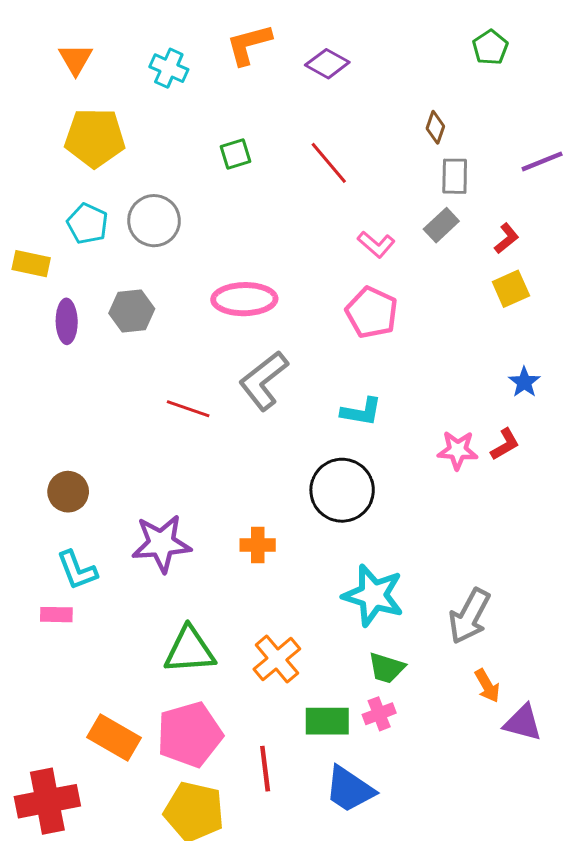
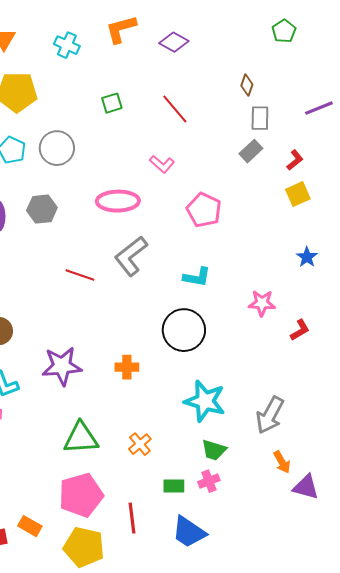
pink L-shape: (376, 244) -> (162, 164), moved
red L-shape: (505, 444) -> (300, 330), moved
orange cross: (277, 659) -> (140, 444), size x0.7
green rectangle: (327, 721) -> (174, 486), size x0.7
orange rectangle: (114, 737) -> (30, 526), moved, size x0.7

